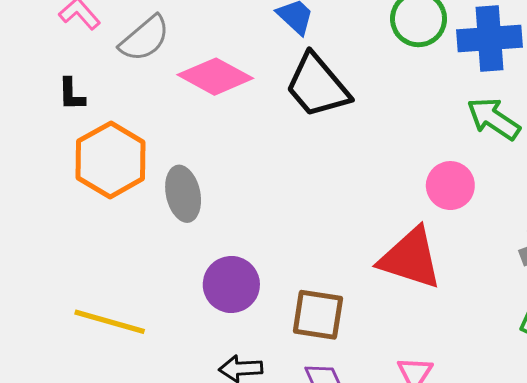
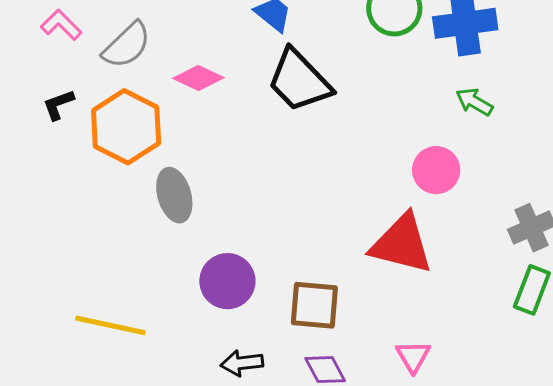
pink diamond: (215, 77) -> (198, 78), size x0.7
black L-shape: (71, 94) -> (58, 105), turned 75
green arrow: (494, 119) -> (474, 102), size x0.7
orange hexagon: (111, 160) -> (126, 127), moved

